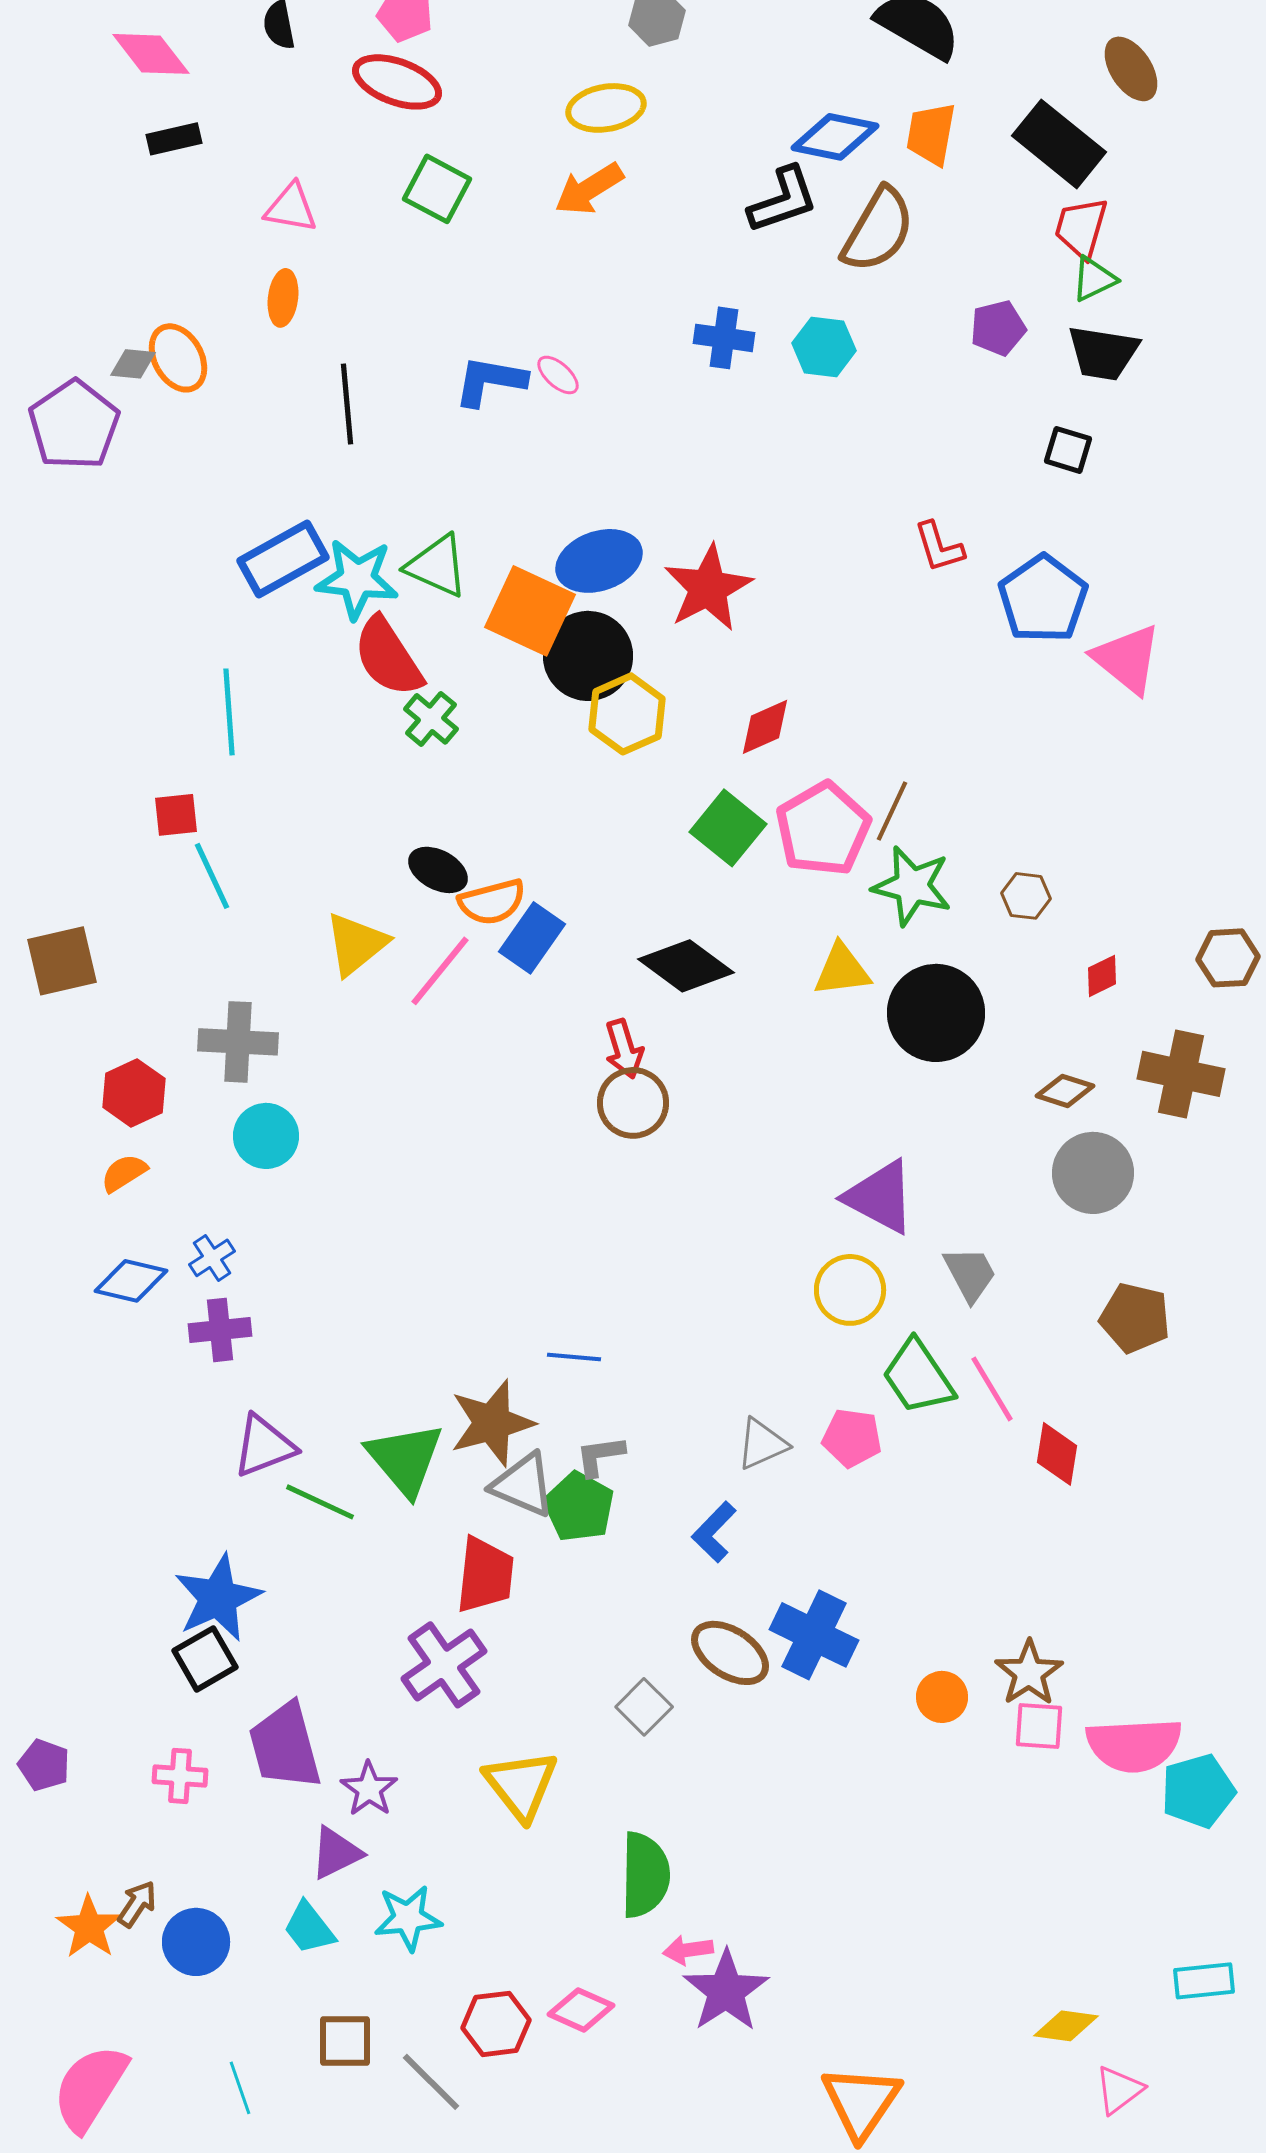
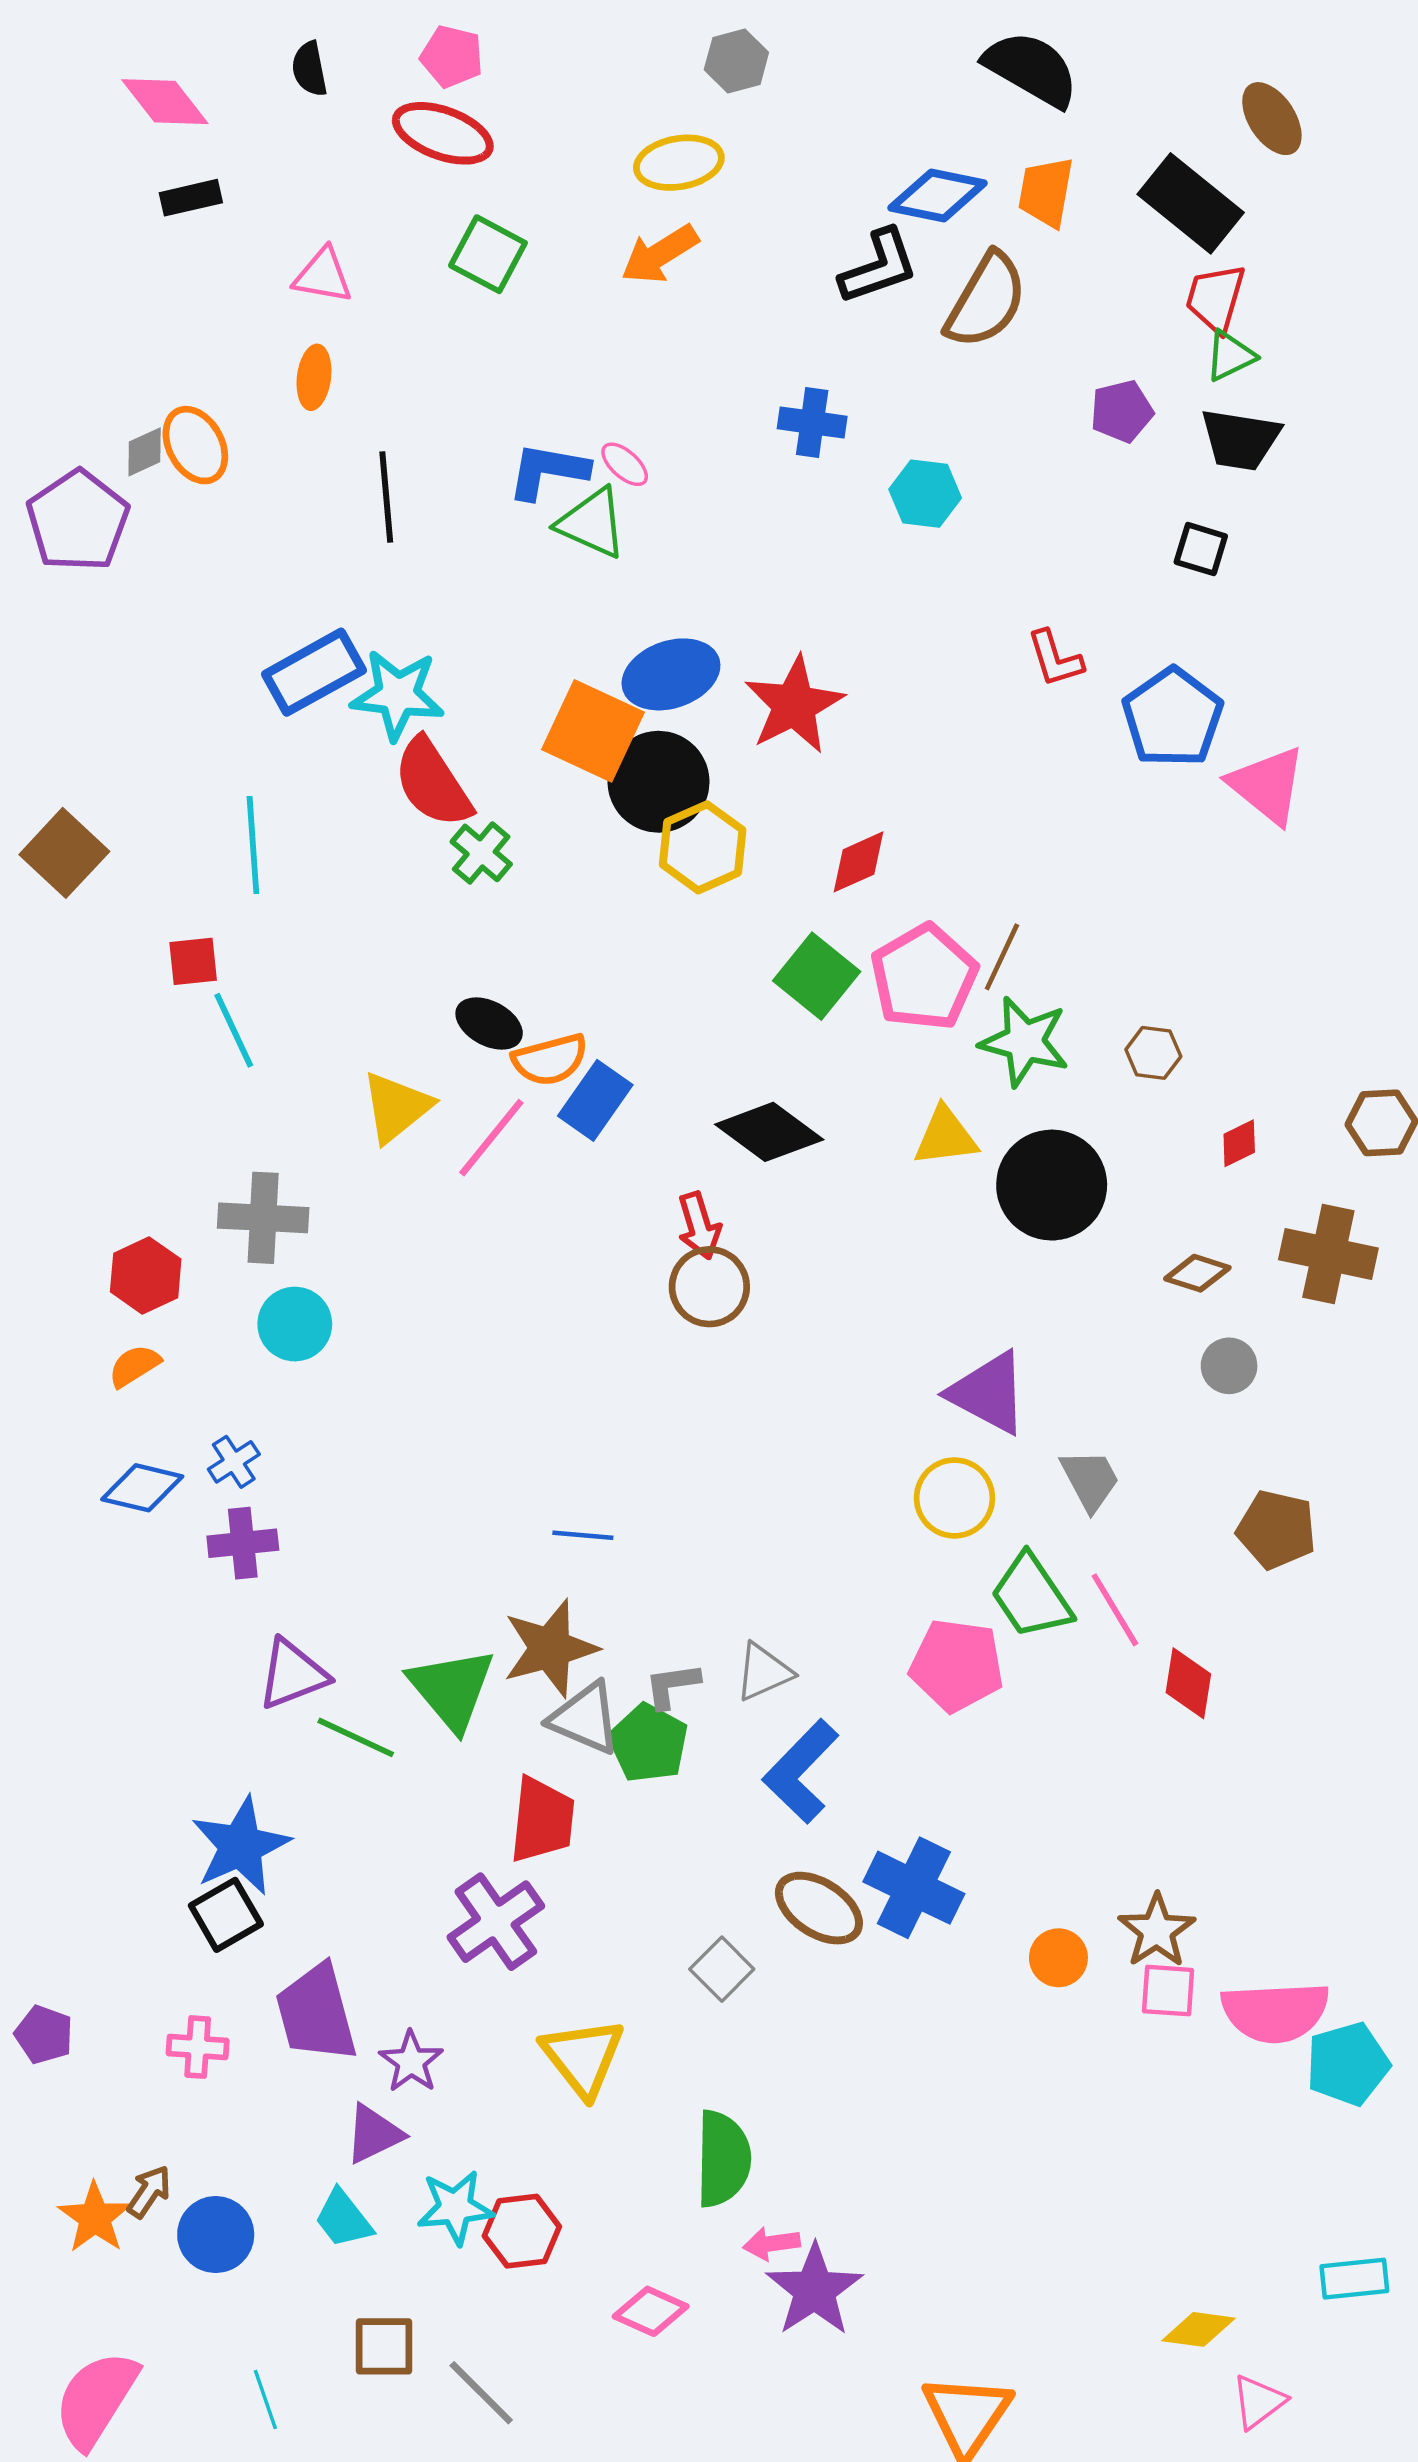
cyan hexagon: (824, 347) -> (925, 494), moved
gray diamond: (133, 364) -> (145, 452), turned -30
green triangle: (437, 566) -> (592, 523), moved
brown square: (62, 961) -> (64, 853), moved, turned -34
gray circle: (1093, 1173) -> (1229, 1366), size x0.6
blue line: (574, 1357) -> (583, 1535), moved
pink pentagon: (852, 1438) -> (957, 1665), size x1.4
gray triangle: (762, 1444) -> (764, 1672), moved
blue L-shape: (714, 1532) -> (801, 1771), size x1.5
red hexagon: (496, 2024) -> (522, 2231), moved

